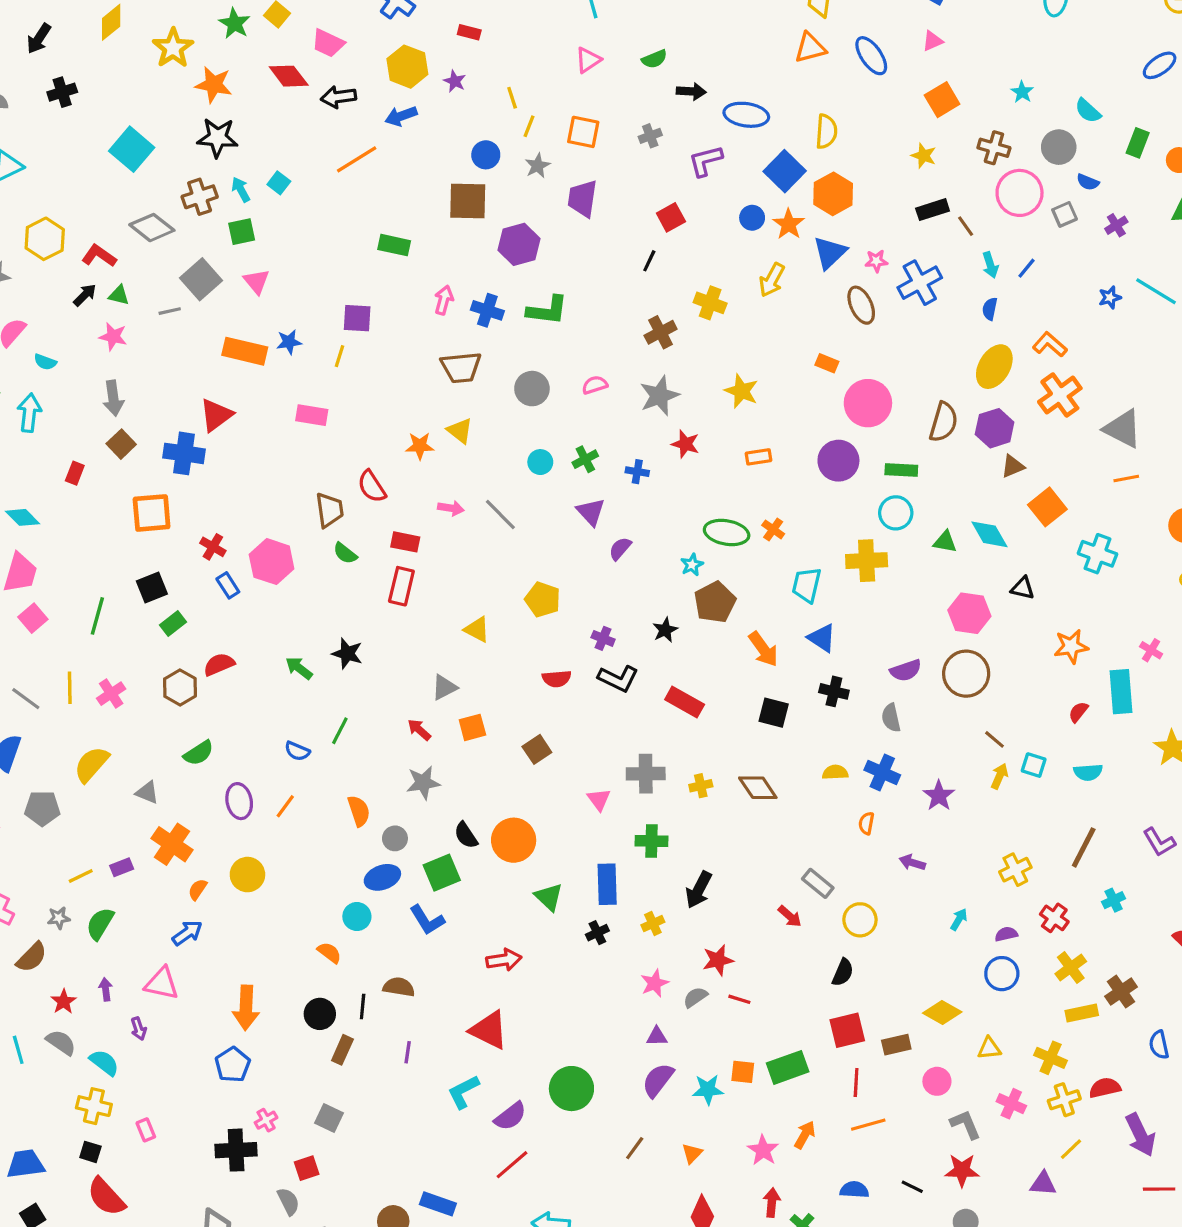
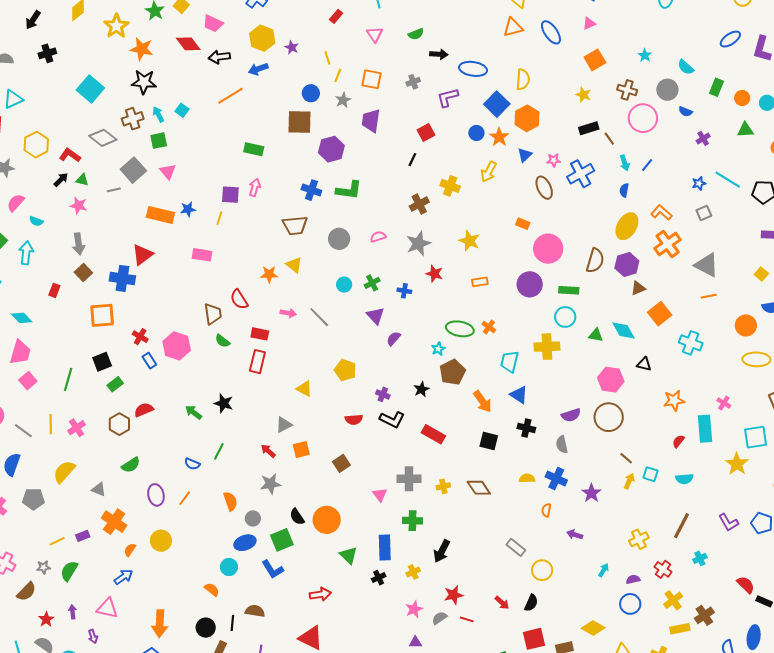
red rectangle: (469, 32) -> (336, 16), moved, turned -64
pink triangle: (588, 60) -> (375, 34), turned -30
gray square: (1065, 214) -> (704, 213), moved
blue triangle: (830, 253) -> (525, 155), size x0.7
pink arrow: (444, 300) -> (255, 187), moved
red arrow: (790, 916) -> (502, 603), moved

